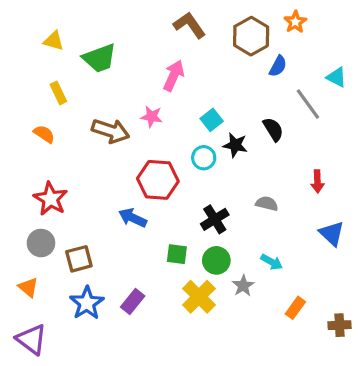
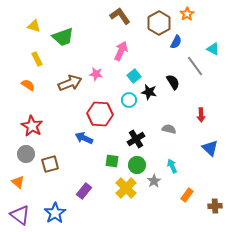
pink arrow: (174, 76) -> (121, 51), moved
brown arrow: (110, 131) -> (70, 83), turned -40
cyan arrow: (272, 262) -> (172, 166), turned -144
blue star: (87, 303) -> (55, 213), moved

